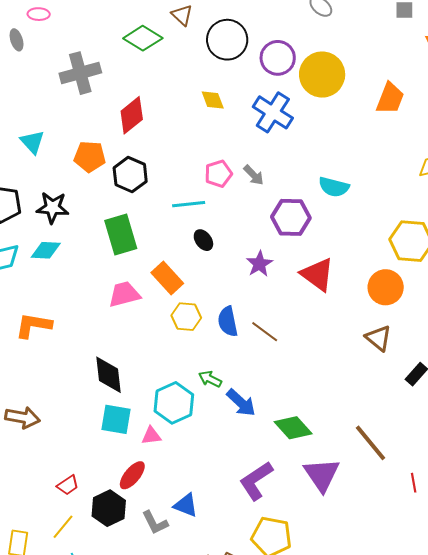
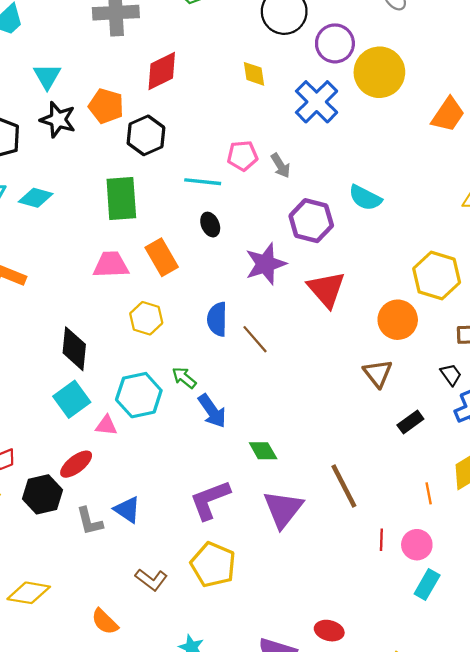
black star: (53, 208) -> (58, 120), moved
purple star: (259, 264) -> (266, 264), size x1.4
yellow hexagon: (186, 317) -> (146, 318), moved
cyan square: (116, 419) -> (72, 399), turned 32
green diamond: (293, 428) -> (263, 451), size x0.7

